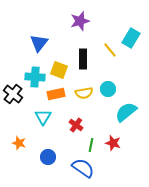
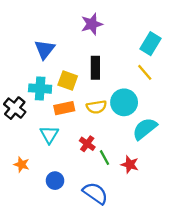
yellow line: (110, 50) -> (145, 72), moved
cyan circle: (108, 89) -> (124, 102), size x1.5
green line: (91, 145) -> (104, 158), moved, turned -40

